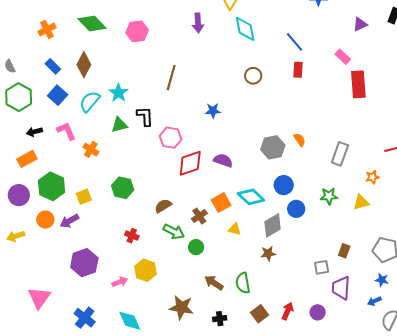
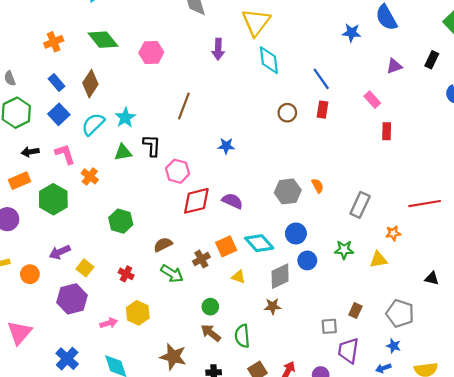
brown circle: (253, 76) -> (287, 113), moved
red rectangle: (358, 84) -> (387, 131), size x0.6
green hexagon: (52, 186) -> (53, 199), moved
yellow square: (84, 197) -> (85, 268), moved, turned -35
orange circle: (45, 220) -> (30, 274), moved
green circle: (196, 247) -> (210, 307), moved

